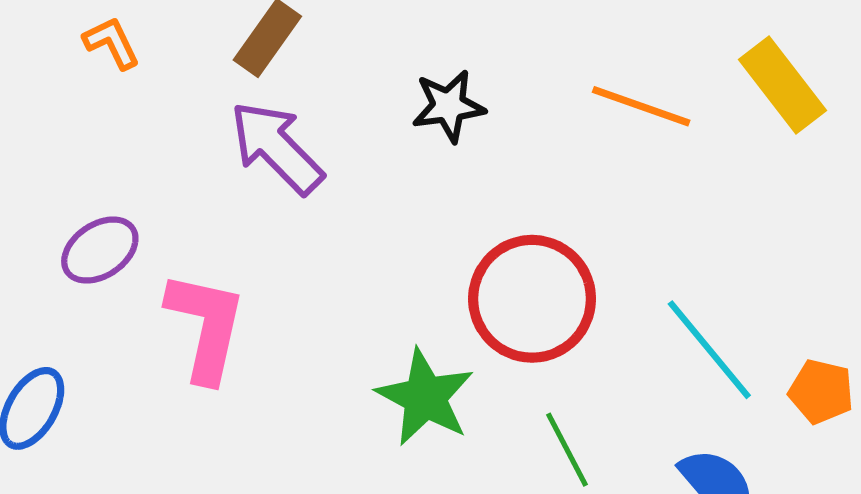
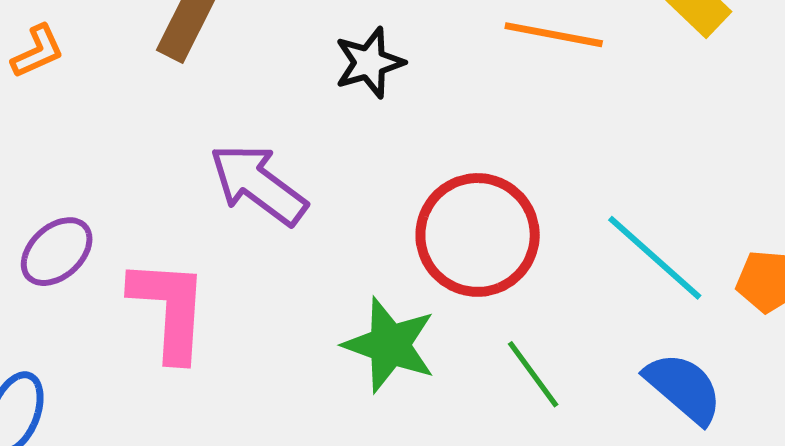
orange L-shape: (112, 43) -> (38, 51), turned 100
purple arrow: (277, 148) -> (258, 184), moved

